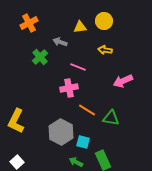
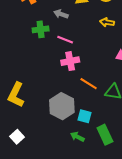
green cross: (40, 57) -> (41, 29), turned 35
pink line: (78, 67) -> (65, 40), moved

